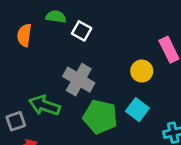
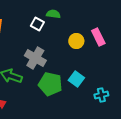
green semicircle: (56, 17) -> (53, 14), moved
yellow circle: (142, 71) -> (76, 41), moved

